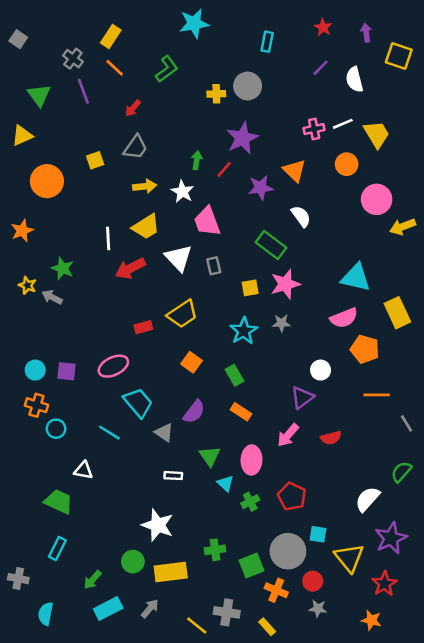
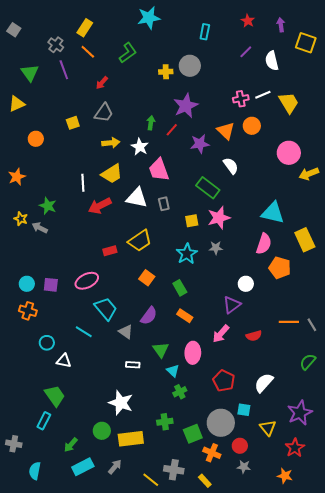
orange circle: (347, 164) -> (252, 126), moved
orange circle: (47, 181) -> (36, 139), size x0.6
white triangle: (179, 258) -> (137, 198), turned -35
pink semicircle: (344, 318) -> (264, 244), turned -50
orange line: (377, 395) -> (289, 322), moved
cyan circle: (56, 429) -> (47, 343), moved
white semicircle: (367, 499) -> (264, 383), moved
green trapezoid: (59, 502) -> (55, 396), moved, turned 30
green cross: (250, 502) -> (180, 392), moved
yellow triangle: (349, 558) -> (268, 428), size x0.7

